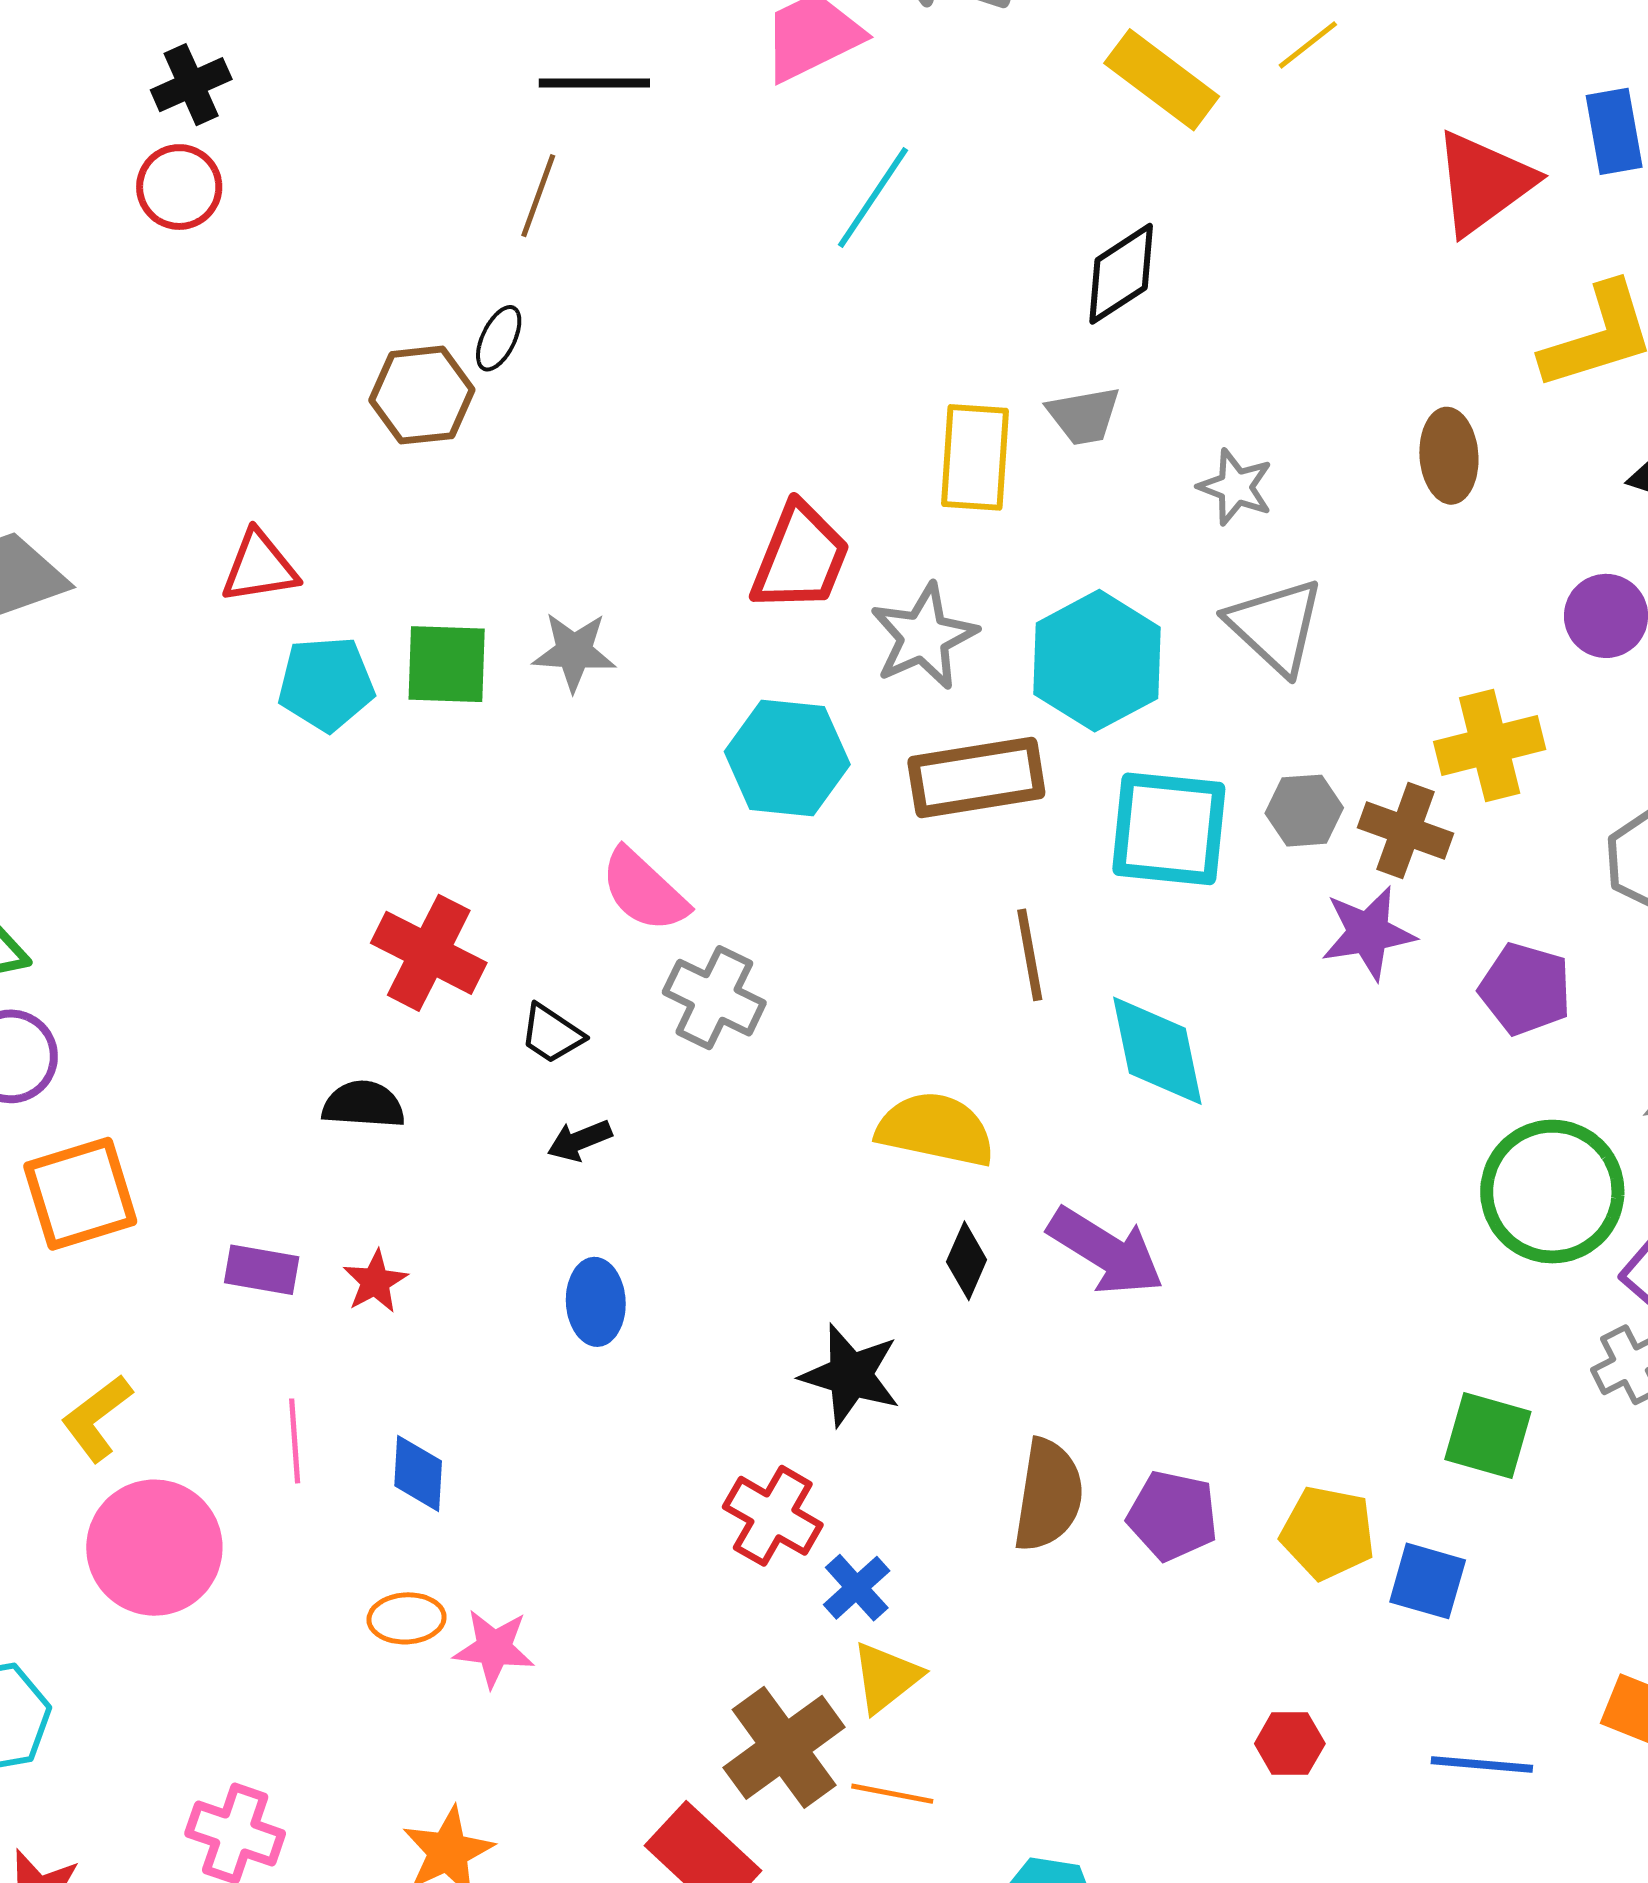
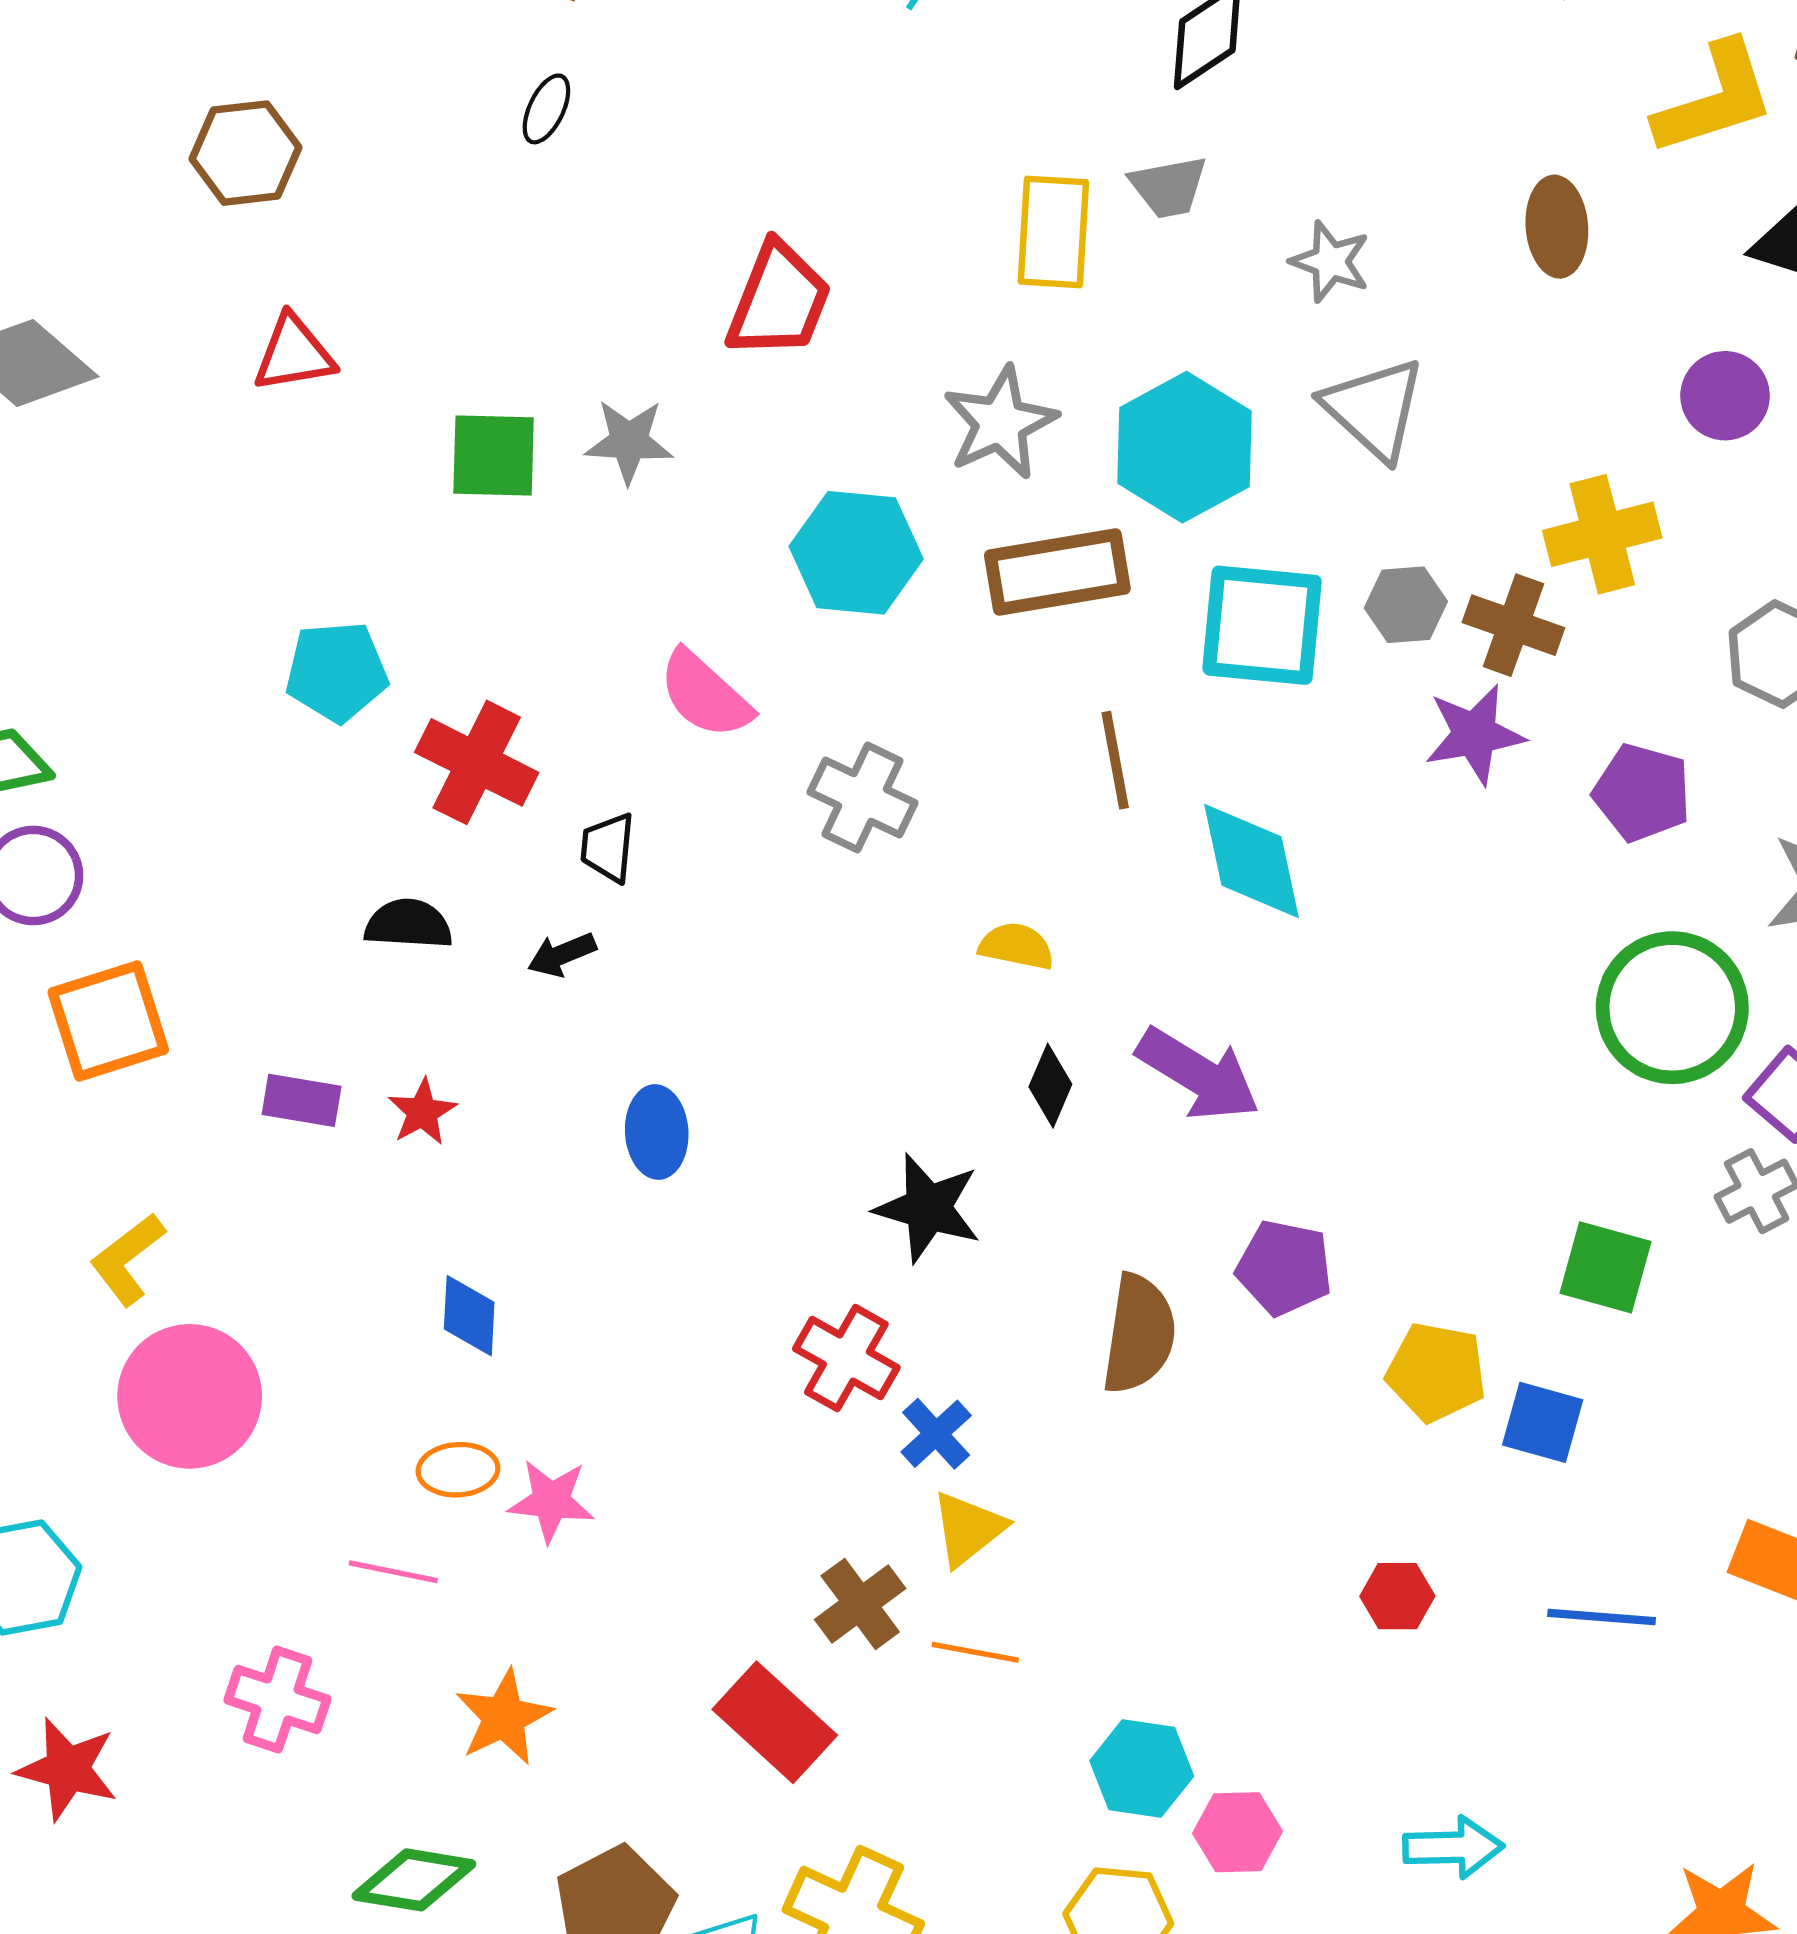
brown hexagon: (422, 395) -> (245, 153), moved
red trapezoid: (800, 558) -> (779, 300), moved
cyan pentagon: (326, 684) -> (337, 672), moved
gray cross: (714, 998) -> (862, 797), moved
black trapezoid: (552, 1034) -> (608, 848), turned 62
yellow semicircle: (936, 1129) -> (1016, 946), size x0.6
black arrow: (580, 1140) -> (562, 955), moved
pink line: (295, 1441) -> (393, 1572), moved, turned -74
purple pentagon: (1173, 1516) -> (1284, 1268), moved
brown cross: (784, 1747) -> (860, 1604), size x0.7

